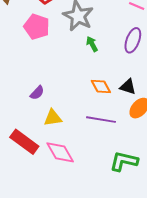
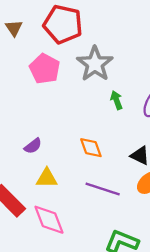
green arrow: (92, 44) -> (117, 100), moved
orange diamond: (101, 87) -> (91, 148), moved

